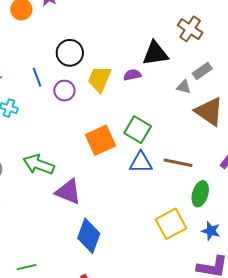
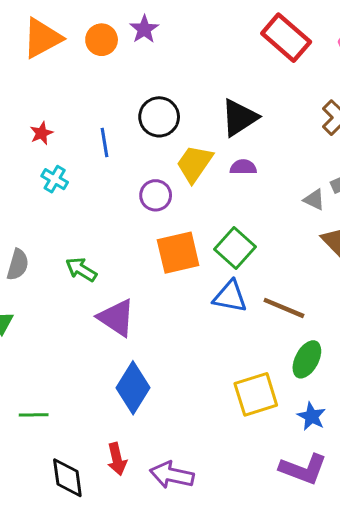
black triangle: (155, 53) -> (239, 118), moved, turned -36
purple circle: (64, 91) -> (156, 195), moved
green arrow: (39, 164) -> (81, 270), size x0.7

